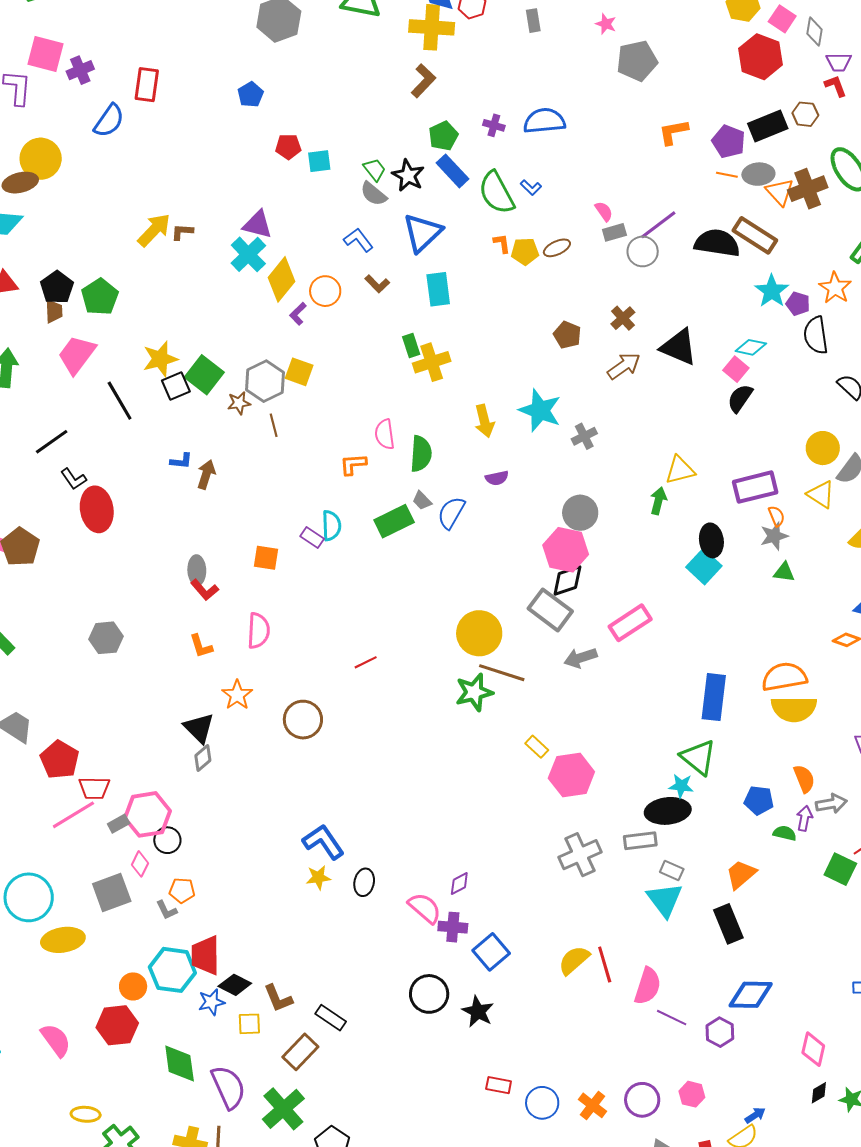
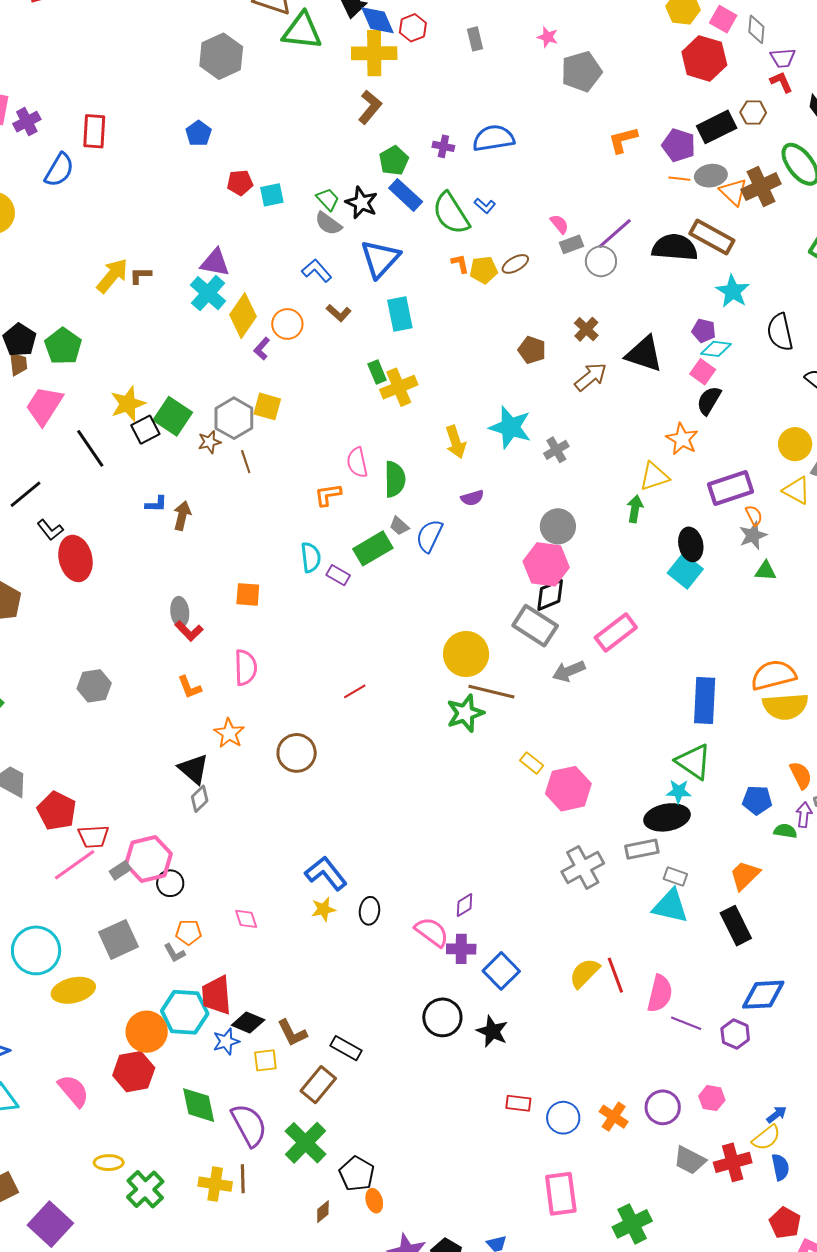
orange star: (835, 288) -> (682, 439), moved
purple pentagon: (798, 304) -> (704, 331), moved
purple rectangle: (312, 537) -> (338, 575), moved
pink diamond: (140, 864) -> (246, 919), moved, turned -40
cyan triangle: (665, 900) -> (670, 906), turned -36
orange circle: (133, 986) -> (147, 1032), size x1.5

